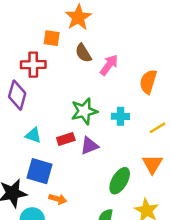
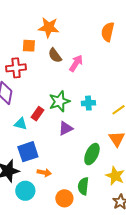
orange star: (78, 17) -> (49, 27), turned -30
orange semicircle: (148, 82) -> (108, 32), moved
red rectangle: (66, 139) -> (38, 114), moved, turned -32
blue square: (40, 171) -> (28, 152), turned -30

